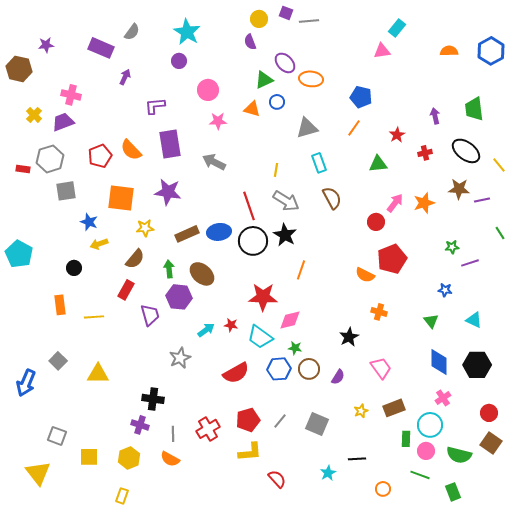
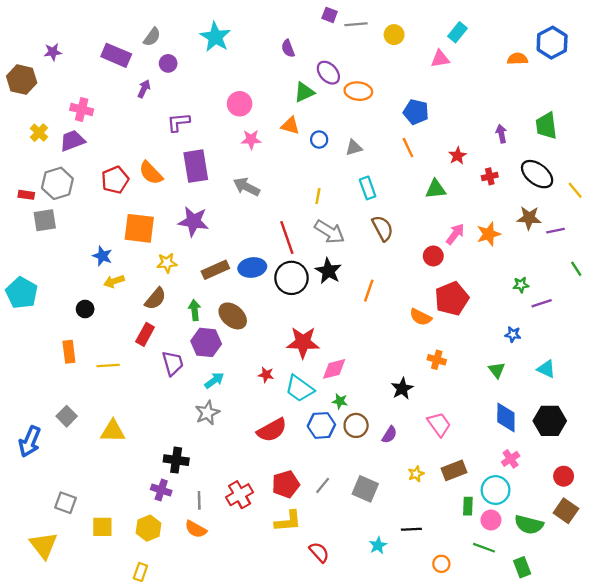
yellow circle: (259, 19) -> (394, 35), moved
blue hexagon: (491, 51) -> (552, 43), moved
purple circle: (179, 61) -> (168, 63), moved
blue circle: (277, 102) -> (319, 140), moved
gray triangle: (307, 128) -> (354, 148), size x0.7
orange line: (354, 128) -> (408, 148), turned -60
gray square: (66, 191) -> (45, 220), moved
orange line: (301, 270) -> (369, 291), moved
cyan arrow: (206, 330) -> (214, 380), moved

